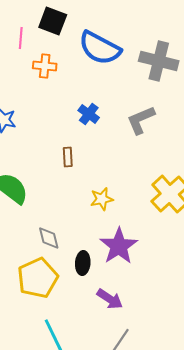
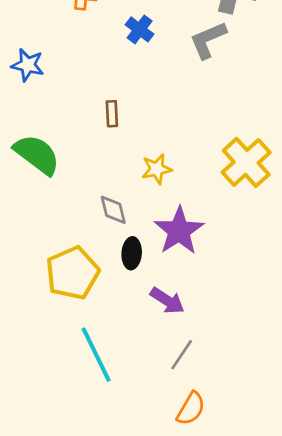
blue cross: (89, 114) -> (140, 29), moved
gray L-shape: (141, 120) -> (208, 40), moved
gray diamond: (49, 238) -> (113, 210), moved

